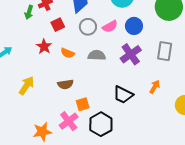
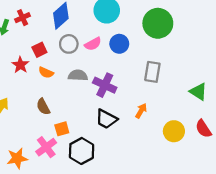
red square: (58, 25) -> (39, 50), moved
purple cross: (131, 54) -> (105, 85), moved, turned -30
brown semicircle: (65, 84) -> (43, 107), turned 70

